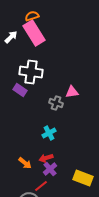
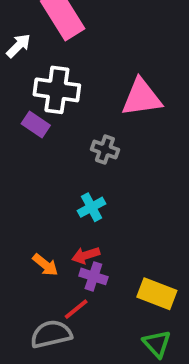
white arrow: (11, 37) -> (18, 46), moved
pink triangle: (72, 92) -> (141, 98), moved, size x1.6
purple cross: (50, 169) -> (93, 276), turned -32

